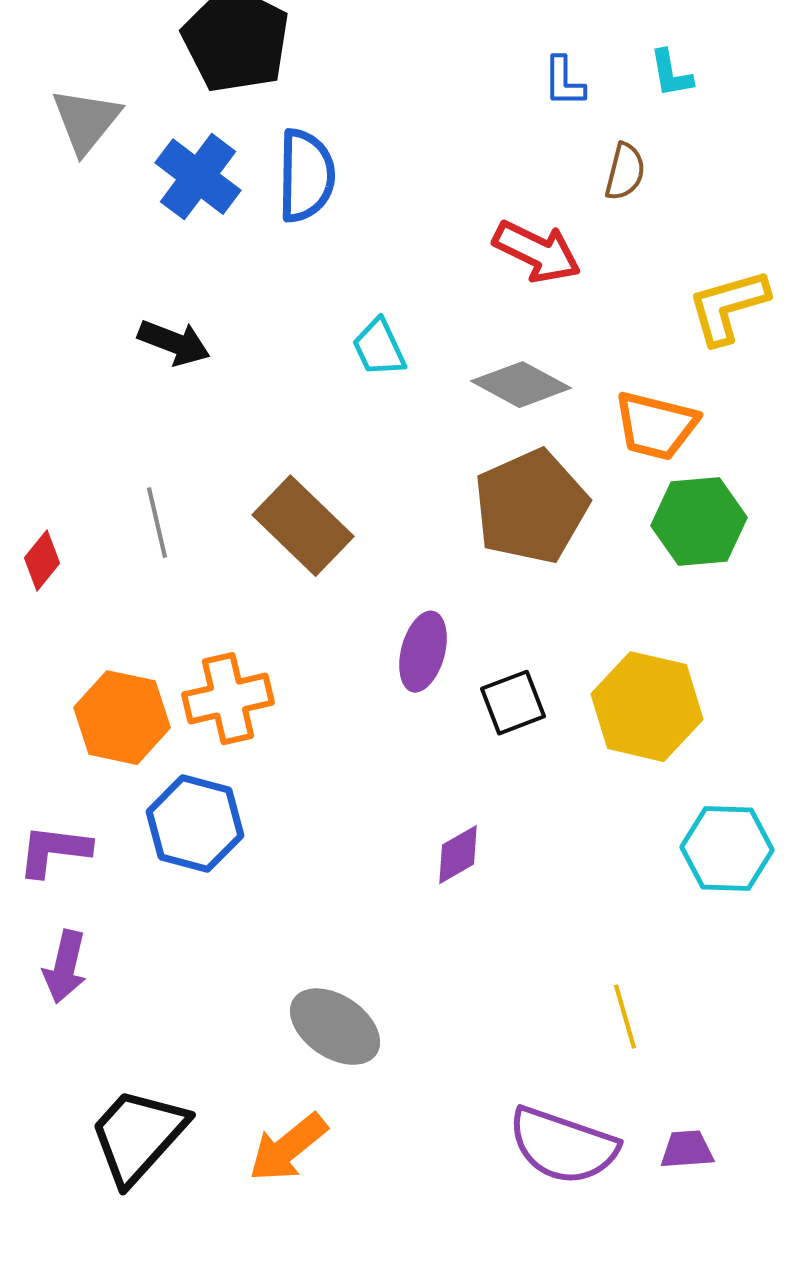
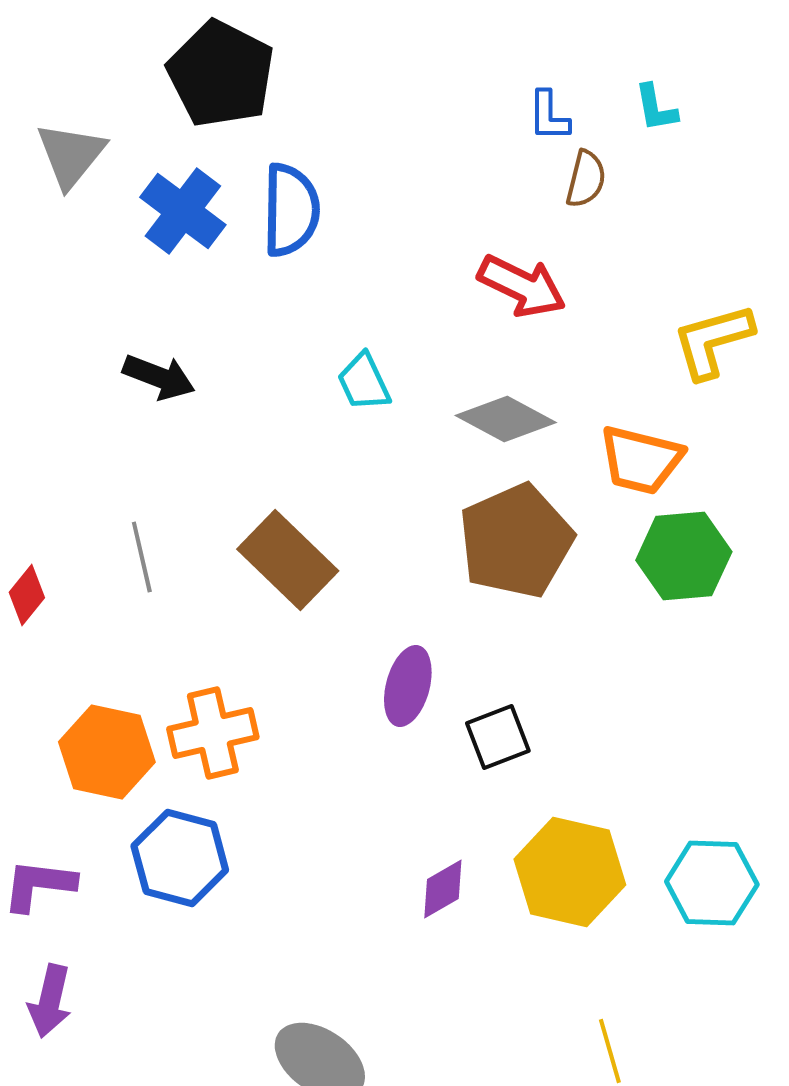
brown semicircle: (625, 172) -> (586, 179), moved
yellow hexagon: (647, 707) -> (570, 872), moved

